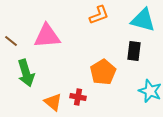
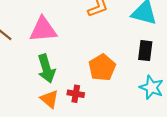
black rectangle: (134, 51) -> (145, 51), moved
green arrow: (26, 73) -> (46, 68), moved

